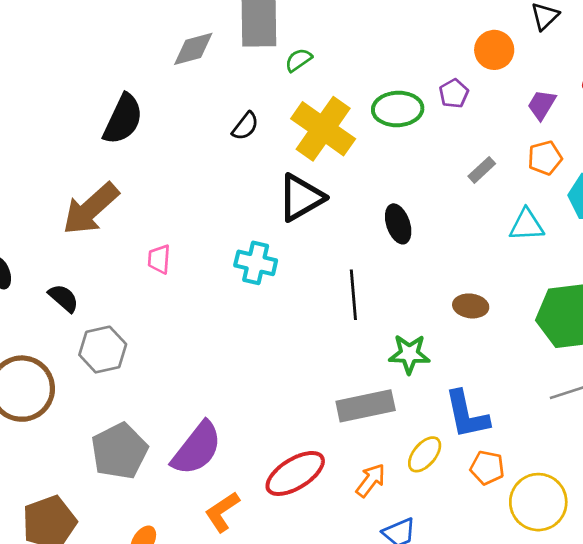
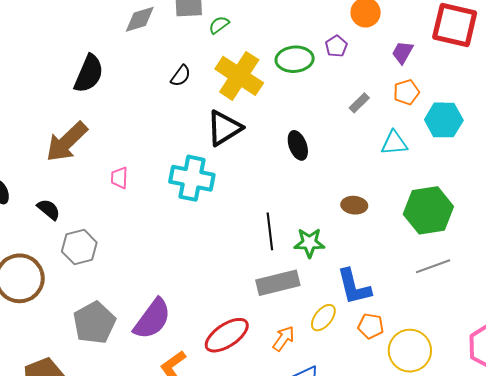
cyan cross: (256, 263) -> (192, 178), size x1.4
black line: (353, 295) -> (270, 231), moved

